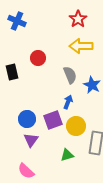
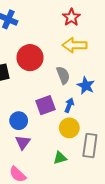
red circle: (38, 58) -> (30, 58), size x1.6
blue arrow: (68, 102) -> (69, 105), moved
purple square: (53, 120) -> (46, 105), moved

